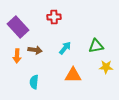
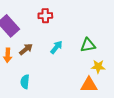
brown arrow: (35, 50) -> (26, 49), turned -48
orange triangle: (73, 75) -> (89, 85), moved

